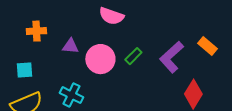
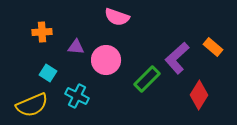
green rectangle: (133, 56) -> (147, 79), moved, size x1.5
cyan square: (24, 70) -> (48, 73), moved, turned 36

